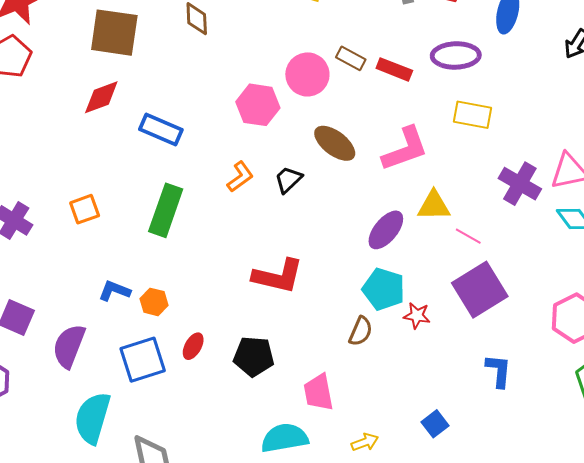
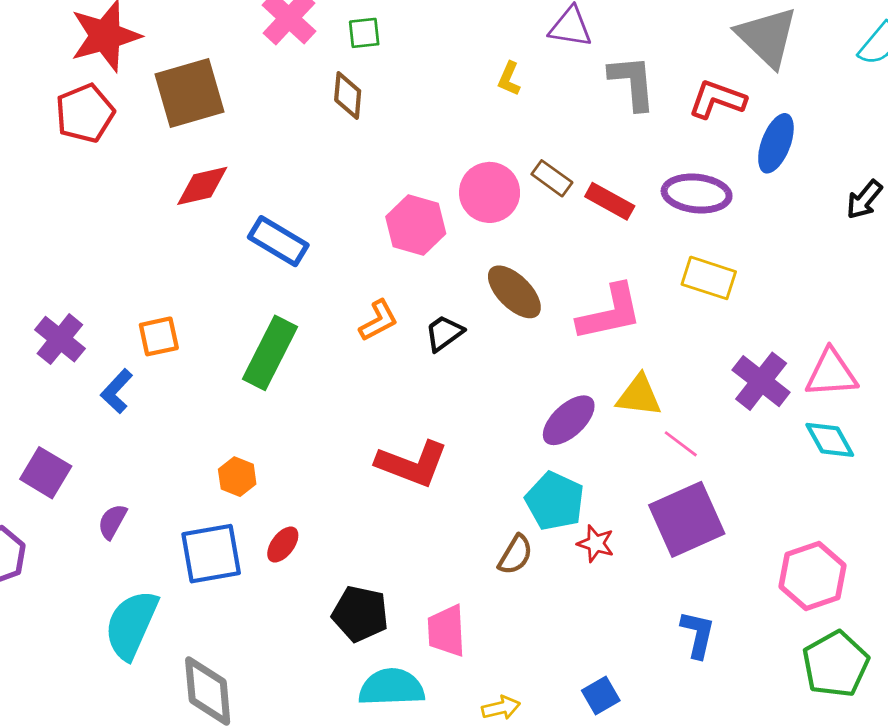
brown square: (114, 33) -> (189, 93), moved, turned -32
blue L-shape: (114, 291) -> (117, 391), moved, turned -76
purple semicircle: (69, 346) -> (112, 522), size x0.6
black pentagon: (254, 356) -> (360, 614), moved

